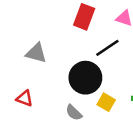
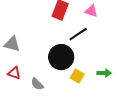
gray triangle: (36, 53) -> (12, 44), moved
gray semicircle: (74, 113) -> (37, 84), moved

